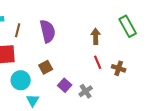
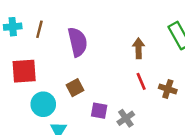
brown line: (18, 30) -> (39, 29), moved
purple square: (65, 85) -> (99, 111), turned -32

